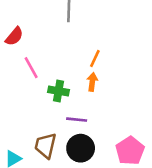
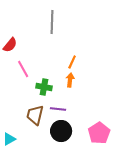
brown trapezoid: (45, 146) -> (35, 115), moved

